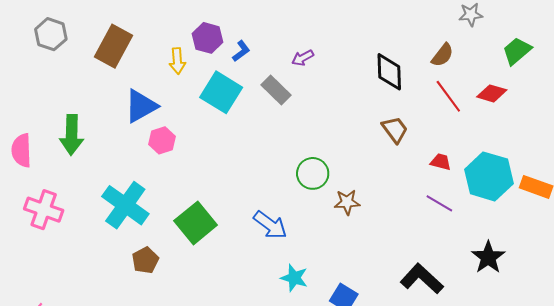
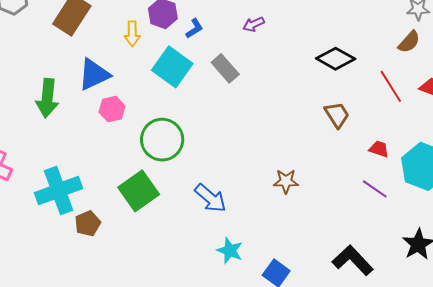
brown semicircle: (442, 55) -> (409, 42), moved
purple arrow: (303, 58) -> (254, 24), moved
black diamond: (389, 72) -> (336, 59), turned -63
green arrow: (72, 135) -> (47, 98), moved
green circle: (313, 173) -> (162, 140), moved, size x1.4
cyan cross: (125, 205) -> (59, 191), moved, turned 30

